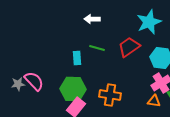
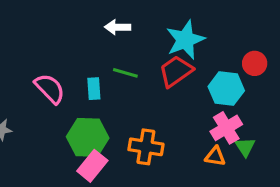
cyan star: (149, 22) -> (185, 40), moved
pink semicircle: (34, 81) -> (50, 89), moved

